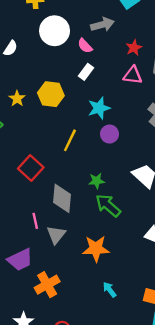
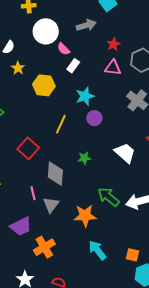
pink semicircle: (85, 46) -> (64, 49), moved
yellow star: (17, 99) -> (18, 68), moved
green arrow: (108, 205) -> (108, 197), moved
cyan arrow: (110, 290) -> (97, 250), size x1.5

